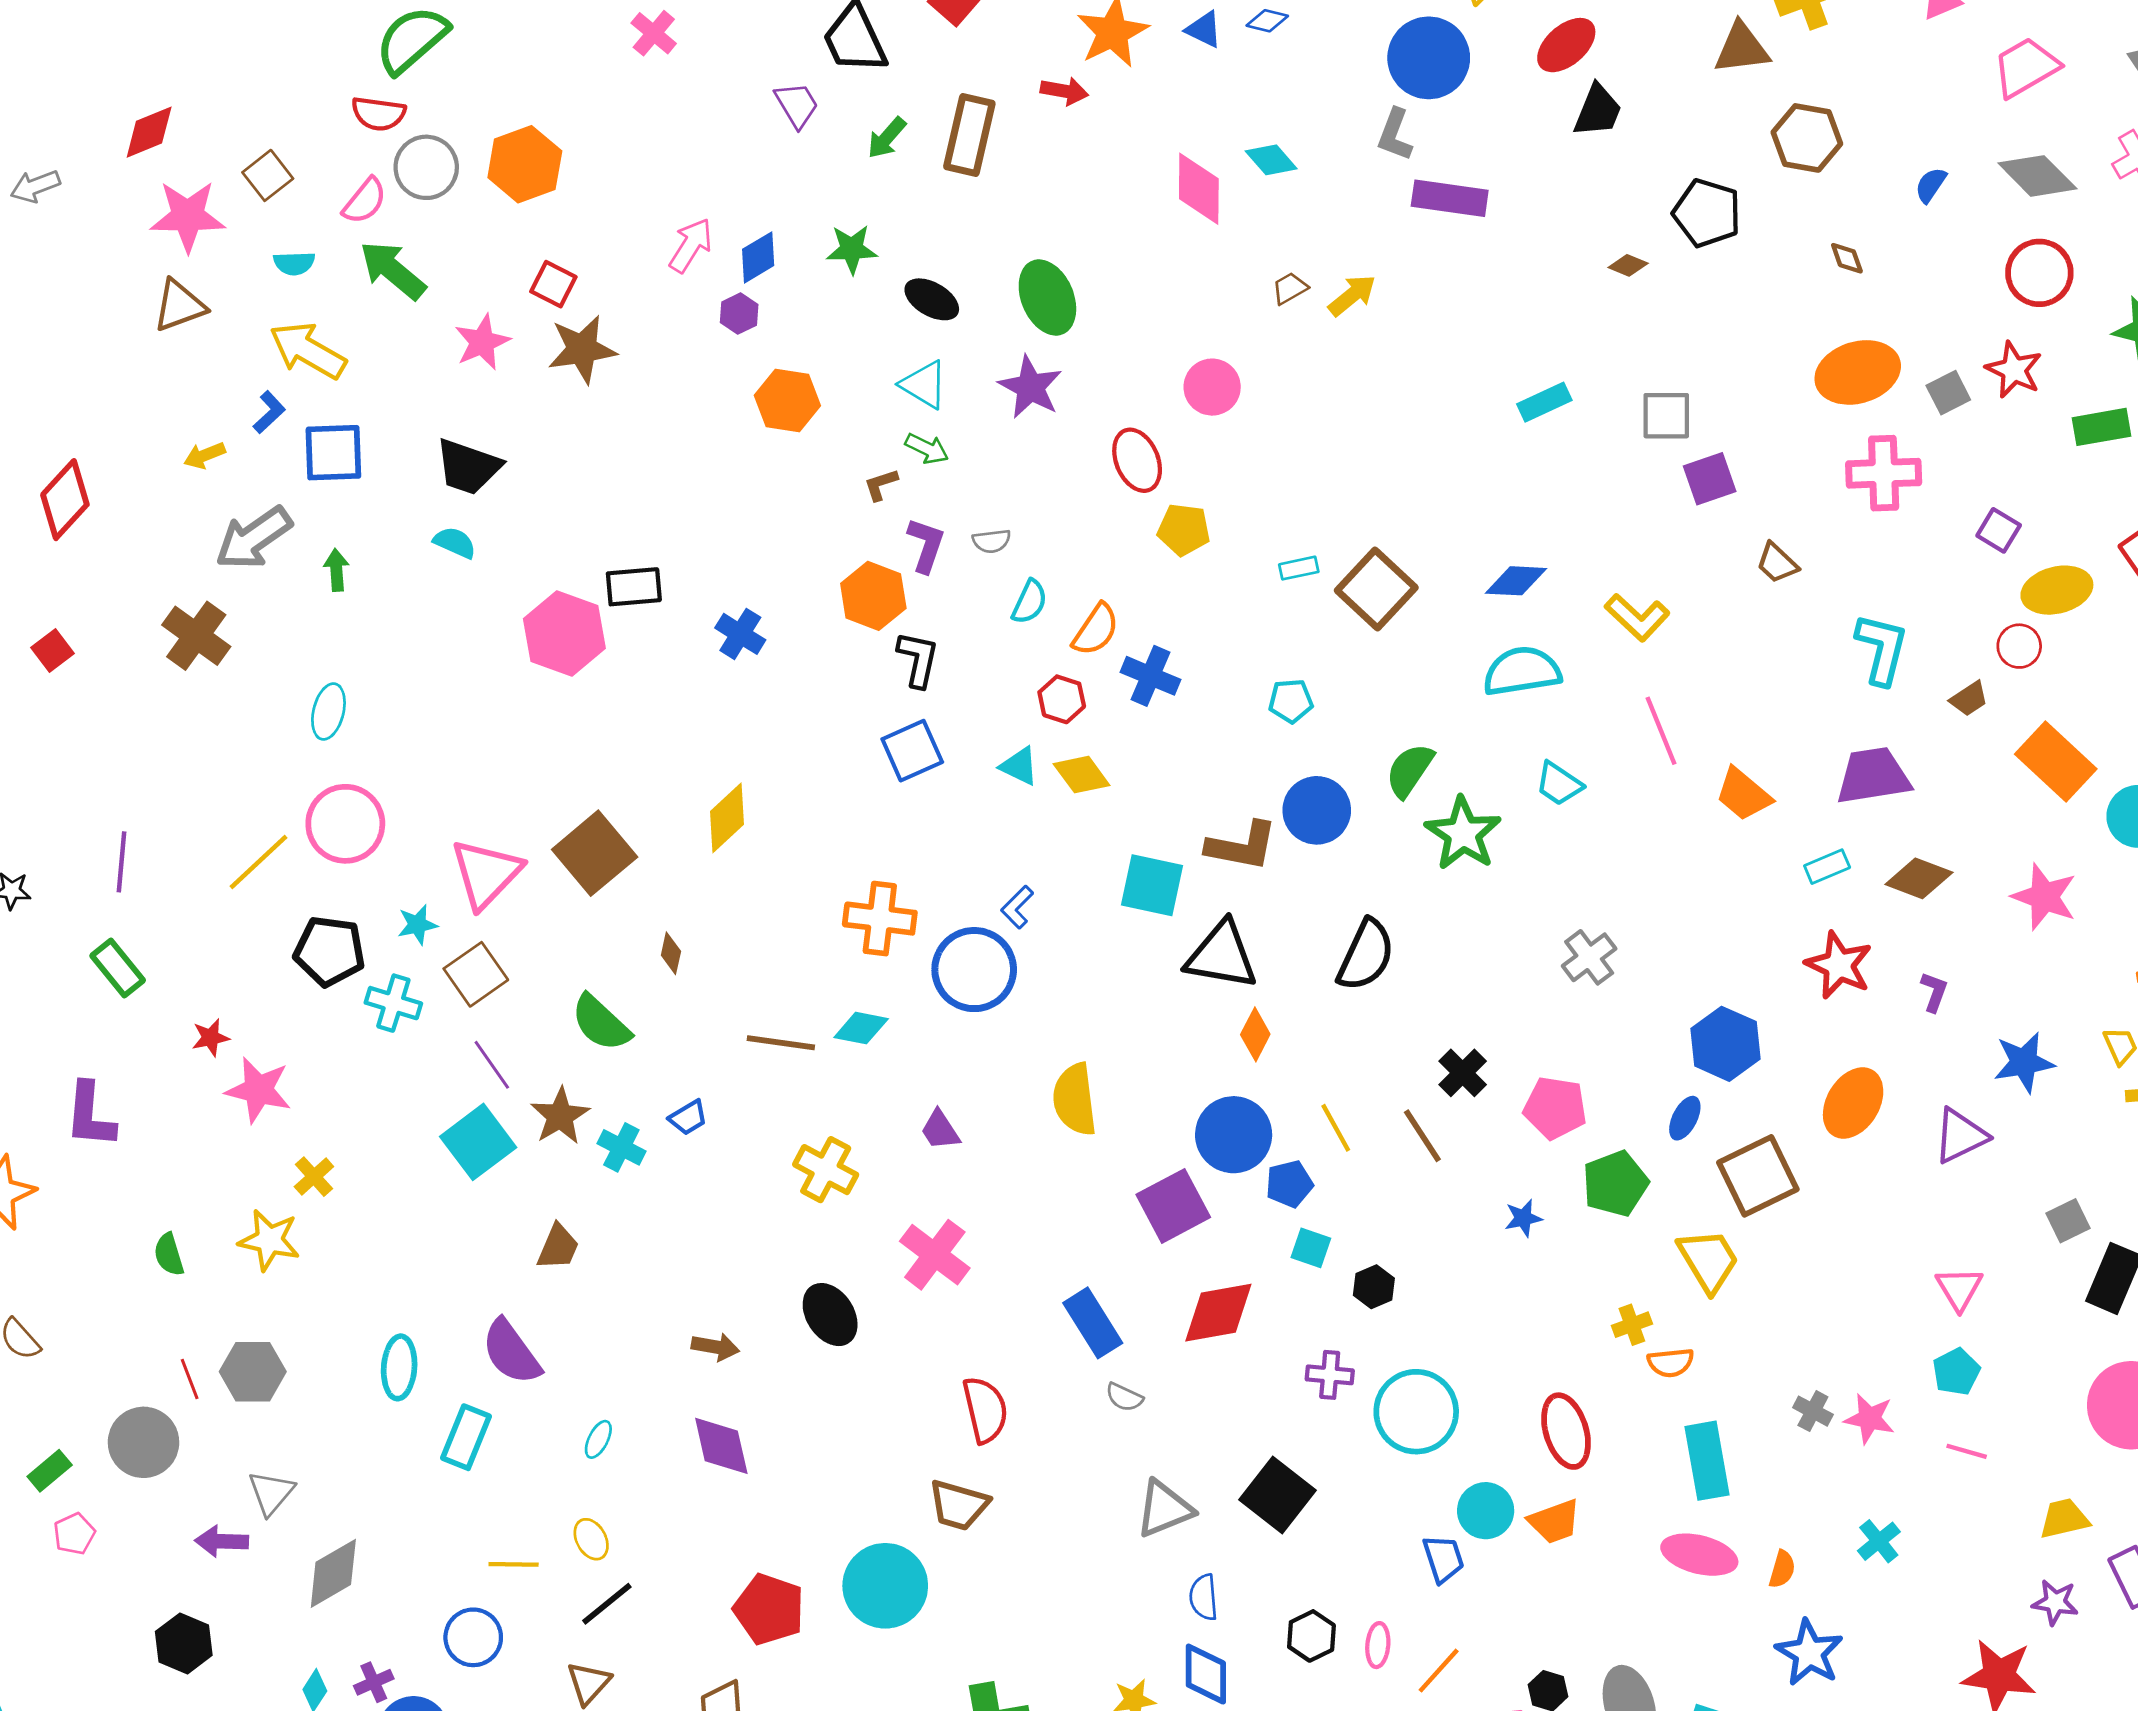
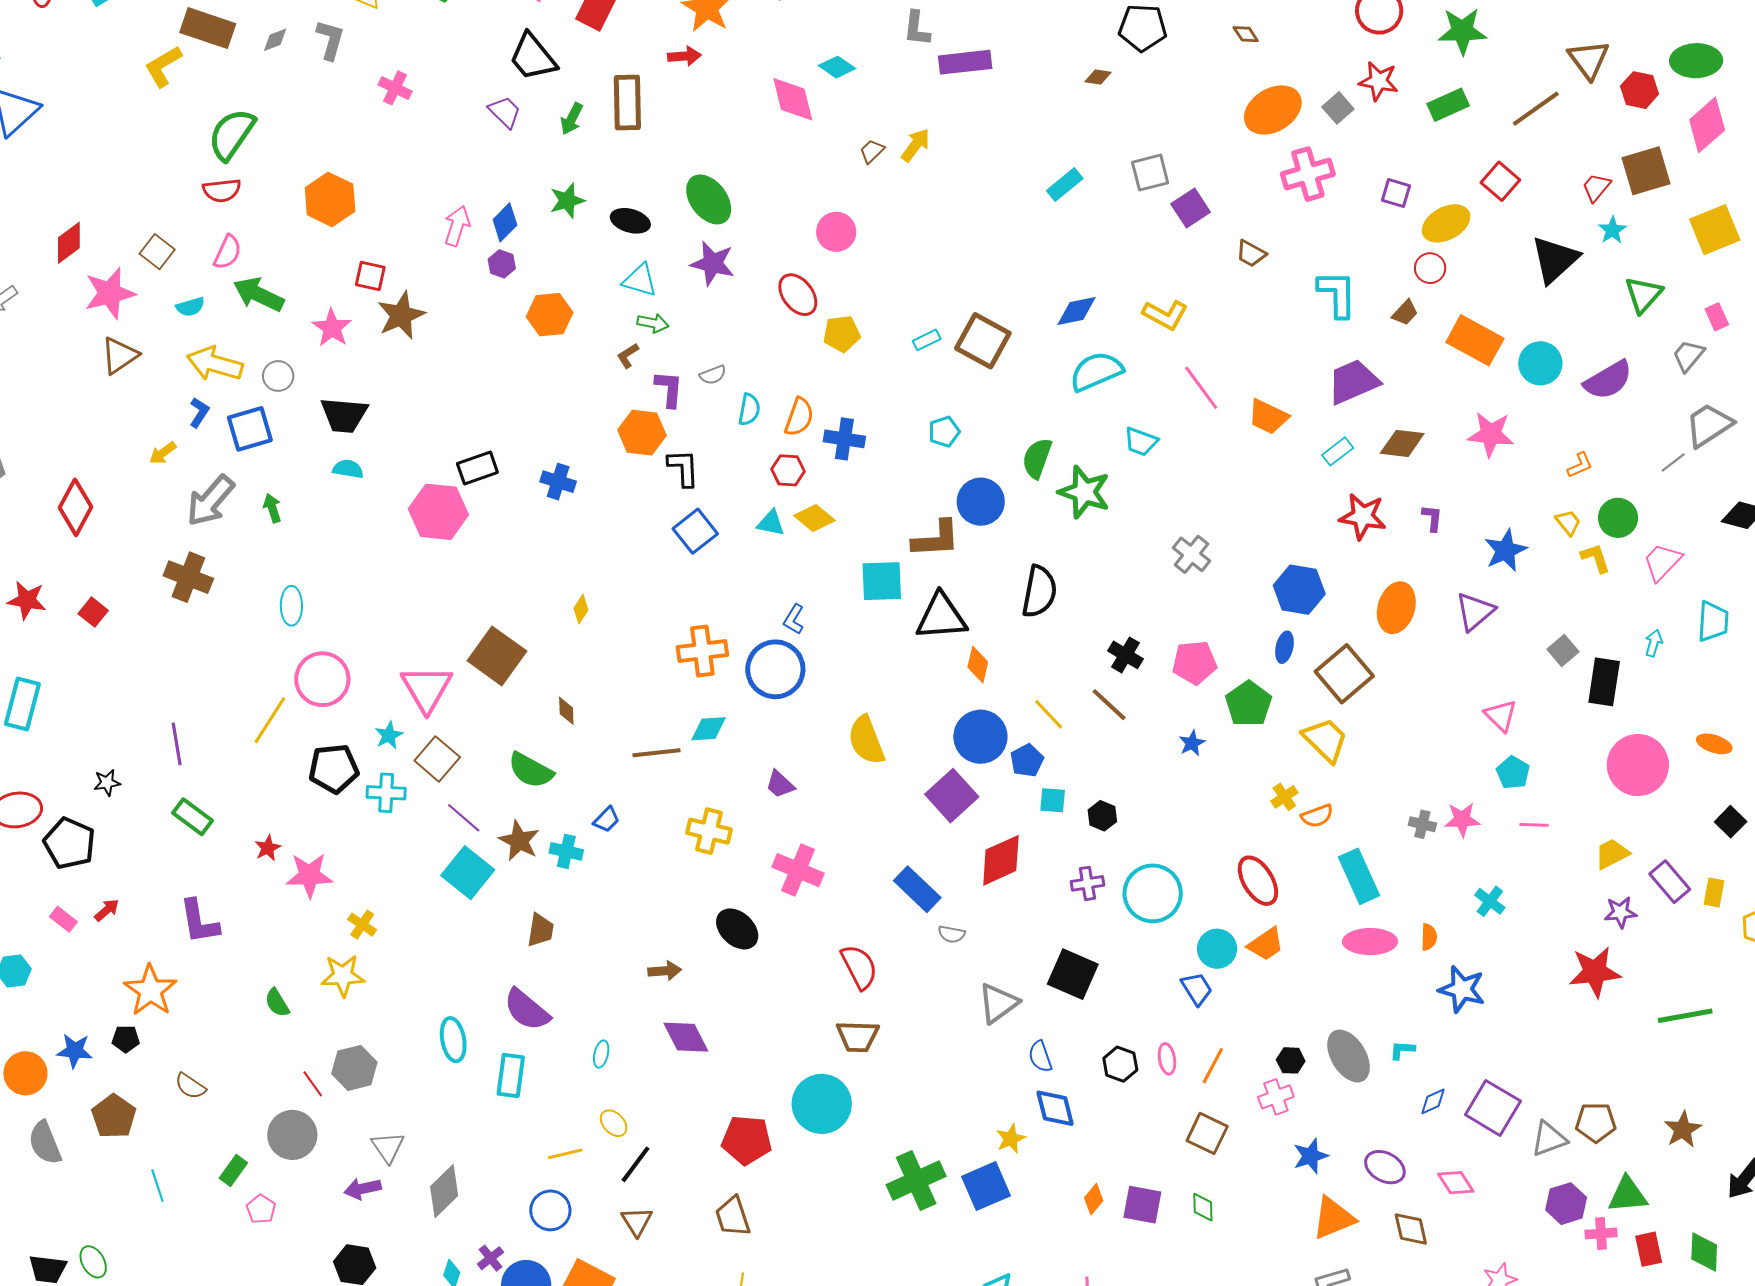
gray circle: (426, 167) -> (278, 376), moved, size x0.7
yellow diamond: (727, 818) -> (581, 609), size x0.6

